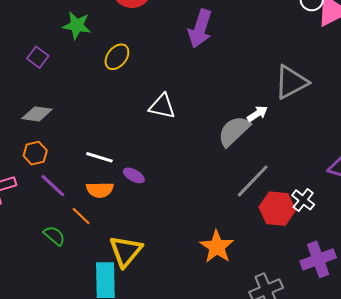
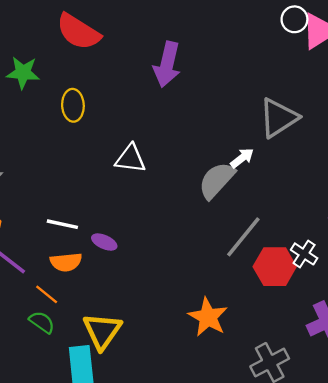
yellow ellipse: (117, 57) -> (73, 105), turned -36
green semicircle: (54, 236) -> (42, 322), moved

